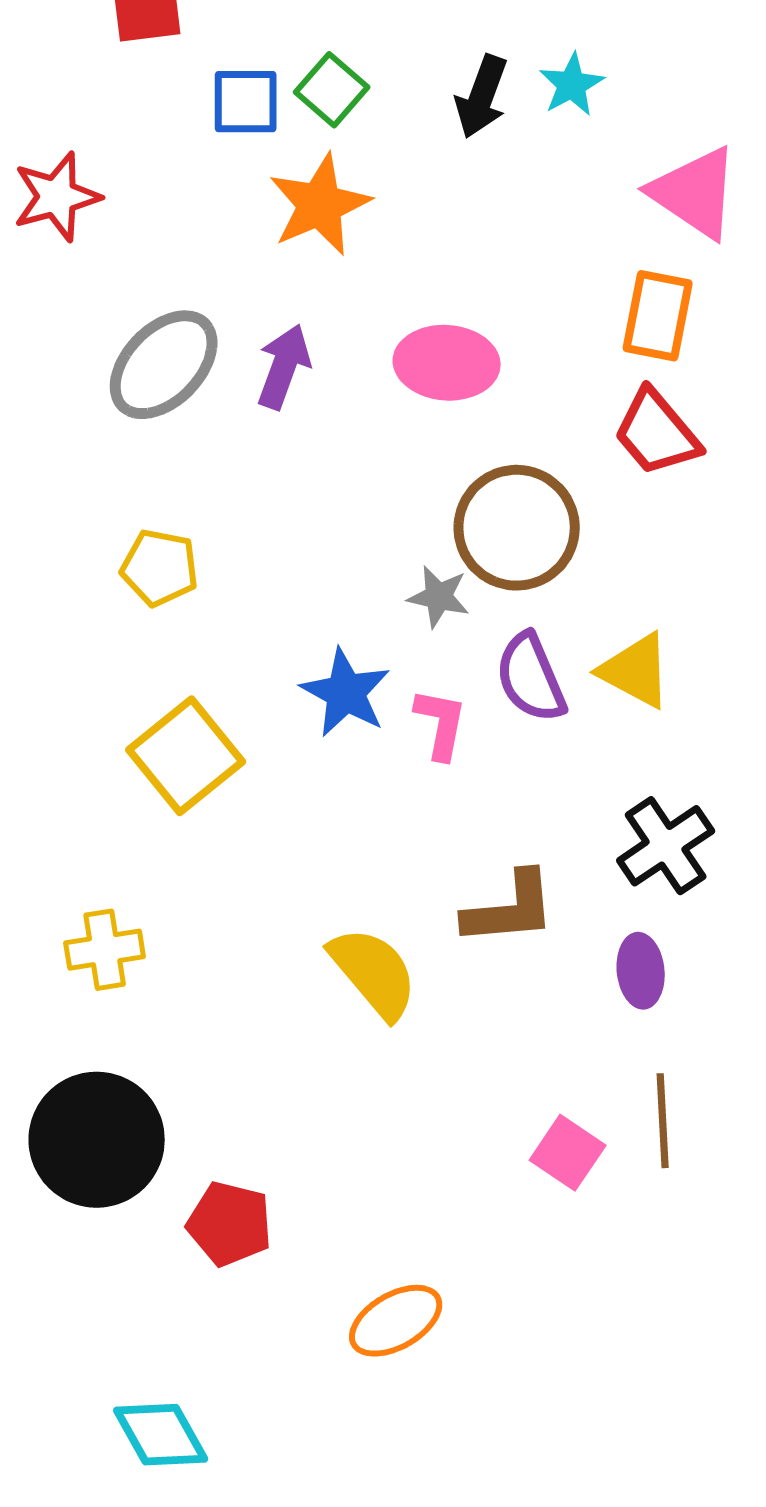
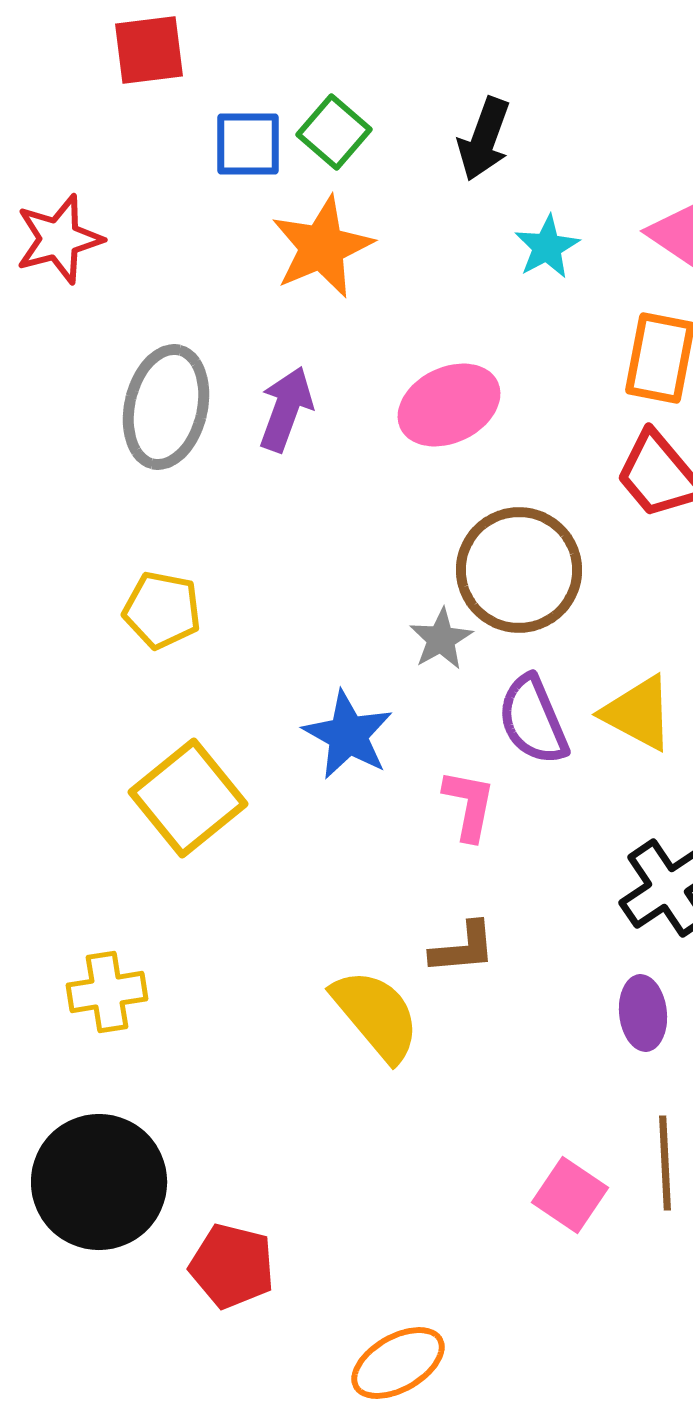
cyan star: (572, 85) -> (547, 247), moved
pink ellipse: (447, 363) -> (449, 405), turned -30
gray ellipse: (164, 365) -> (166, 407), turned -31
gray star: (439, 597) -> (441, 639), turned 30
pink L-shape: (441, 724) -> (469, 805), moved
brown L-shape: (510, 909) -> (463, 948), moved, size x0.7

